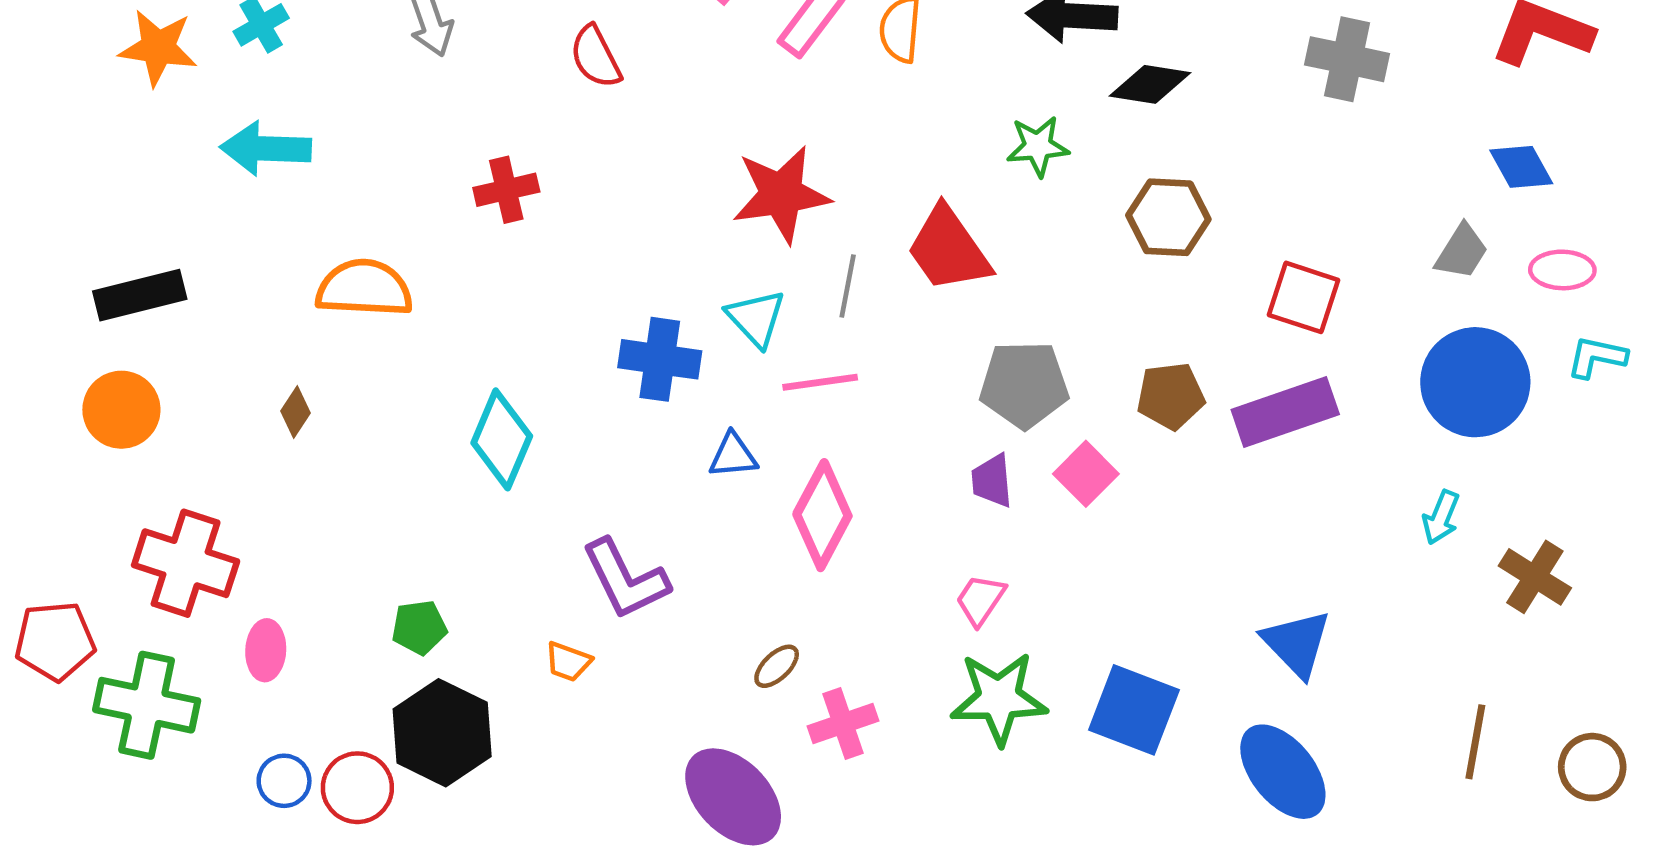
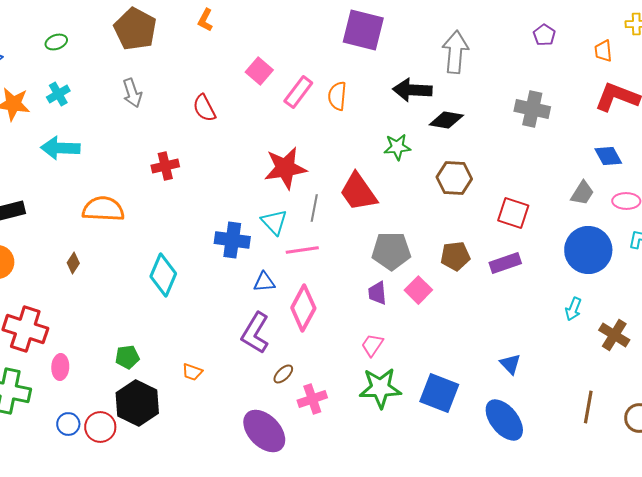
purple rectangle: (1285, 412) -> (505, 263), size x0.7
purple L-shape: (625, 579) -> (255, 333), moved, turned 57
blue triangle: (1297, 643) -> (510, 364), size x0.7

